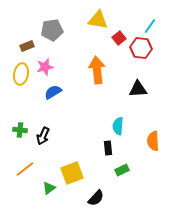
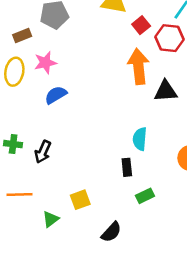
orange arrow: (97, 70) -> (138, 67), moved
orange line: (25, 169) -> (20, 195), turned 36
yellow square: (72, 173) -> (80, 200), size x0.7

